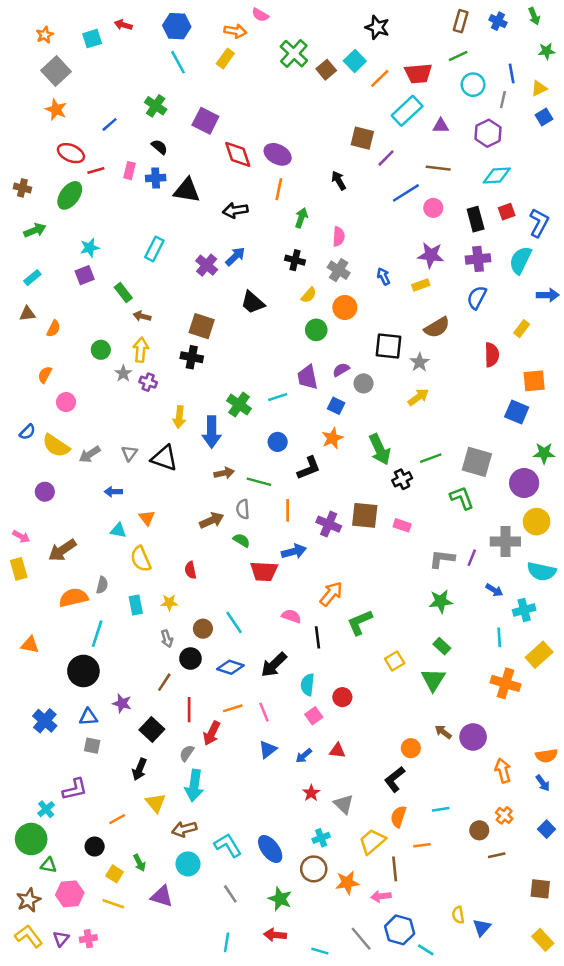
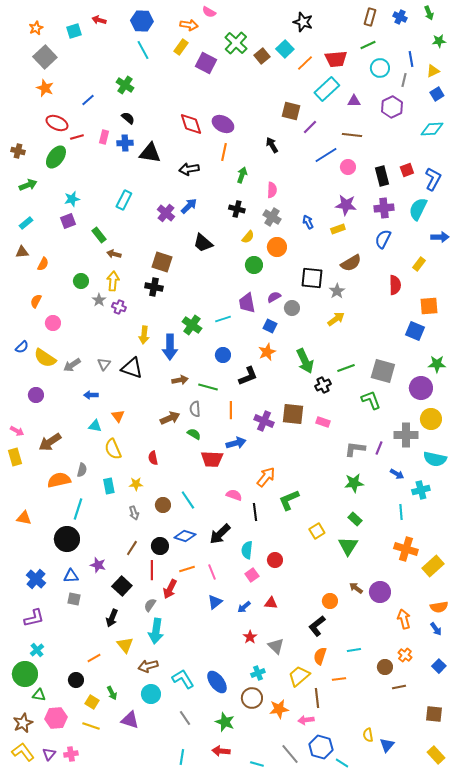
purple square: (205, 121) -> (206, 63), moved
cyan diamond: (497, 176) -> (432, 129), moved
yellow rectangle: (539, 655) -> (433, 566), moved
black circle: (190, 659) -> (160, 546), moved
purple L-shape: (75, 789) -> (34, 618), moved

